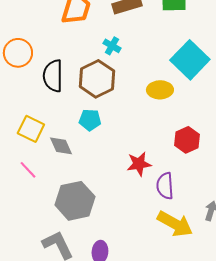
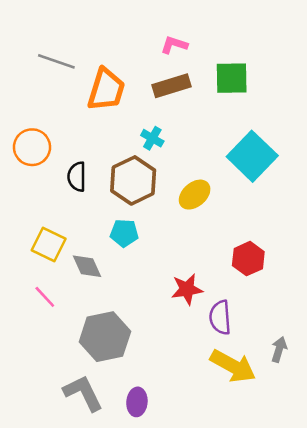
black semicircle: (53, 76) -> (77, 177), size x0.7
yellow ellipse: (160, 90) -> (195, 195), moved, turned -40

